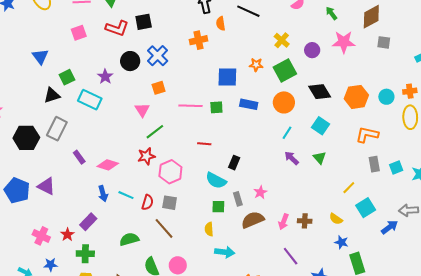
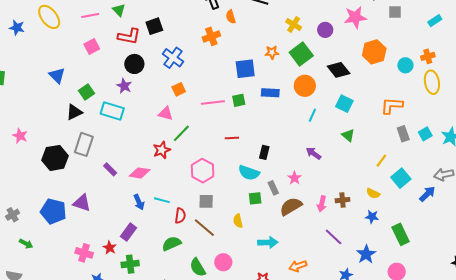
black circle: (130, 61) -> (134, 64), moved
orange hexagon: (356, 97) -> (374, 52), moved
pink triangle: (142, 110) -> (166, 114), turned -35
red star: (146, 156) -> (162, 150), moved
purple arrow: (292, 158) -> (313, 153), moved
red semicircle: (148, 202) -> (180, 216), moved
yellow semicircle: (209, 229) -> (238, 221), moved
blue star: (341, 242) -> (372, 217), moved

